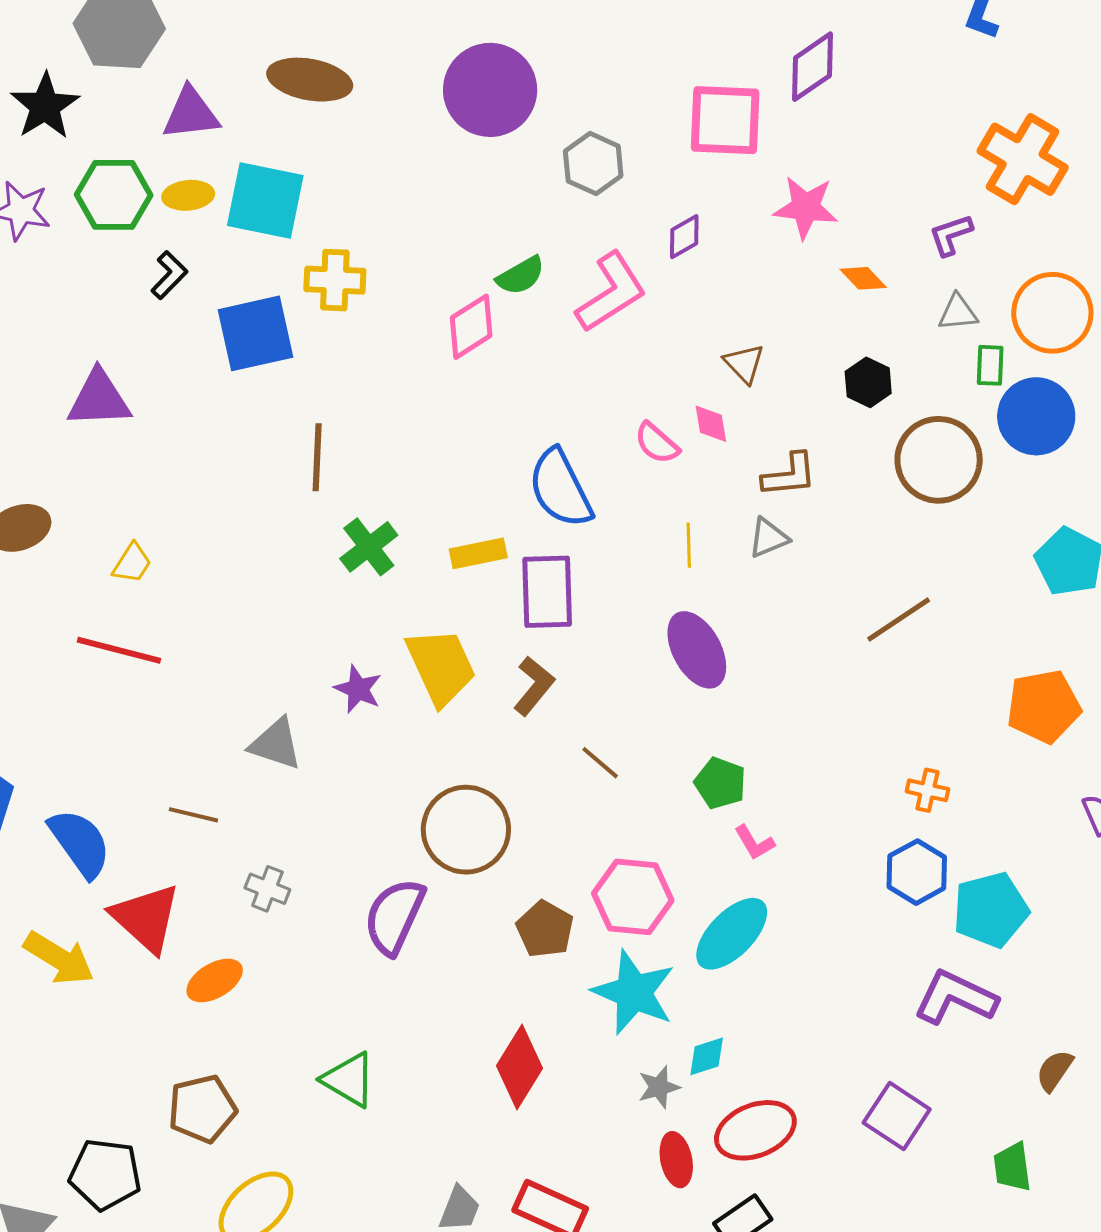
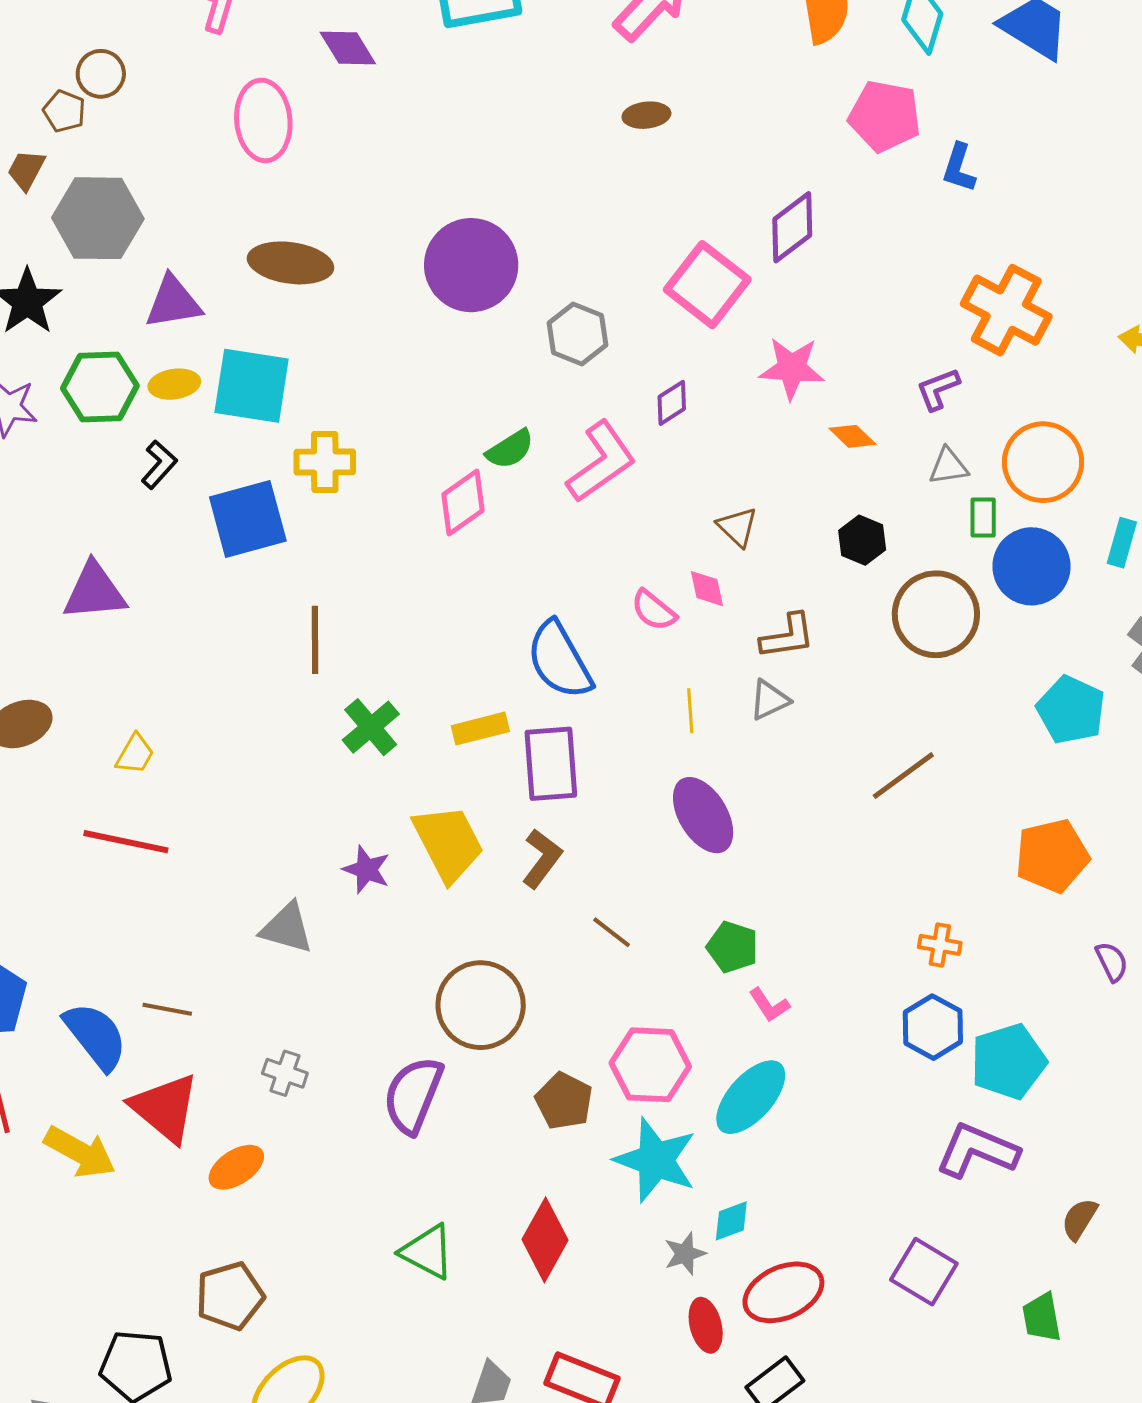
pink square: (725, 120) -> (707, 285), turned 38
brown line: (193, 815) -> (167, 1009), moved
green triangle: (349, 1080) -> (427, 1252), moved

